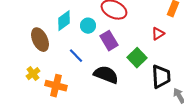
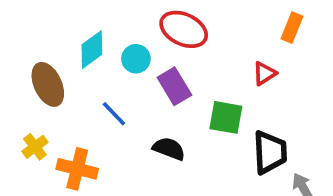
green square: (137, 58) -> (226, 117), turned -36
black semicircle: (106, 75) -> (169, 149), size x0.7

